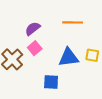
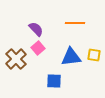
purple semicircle: (33, 29) -> (36, 29), turned 84

